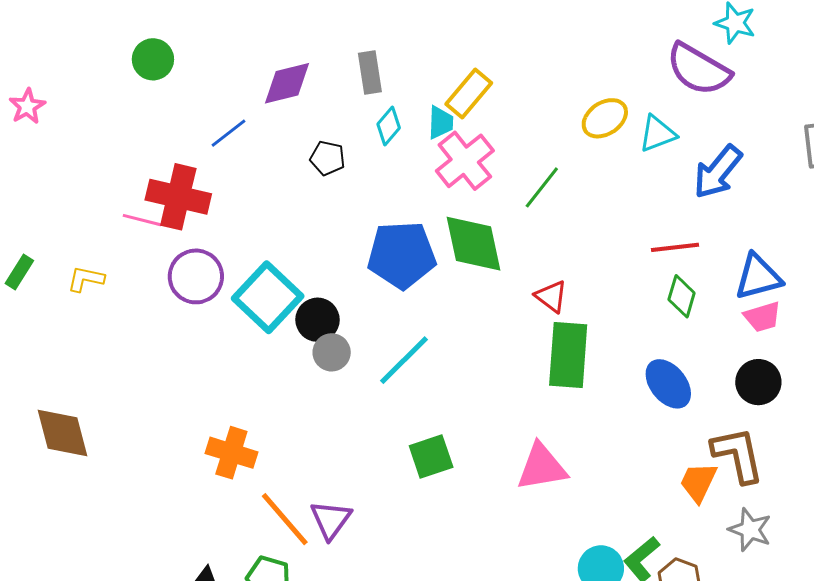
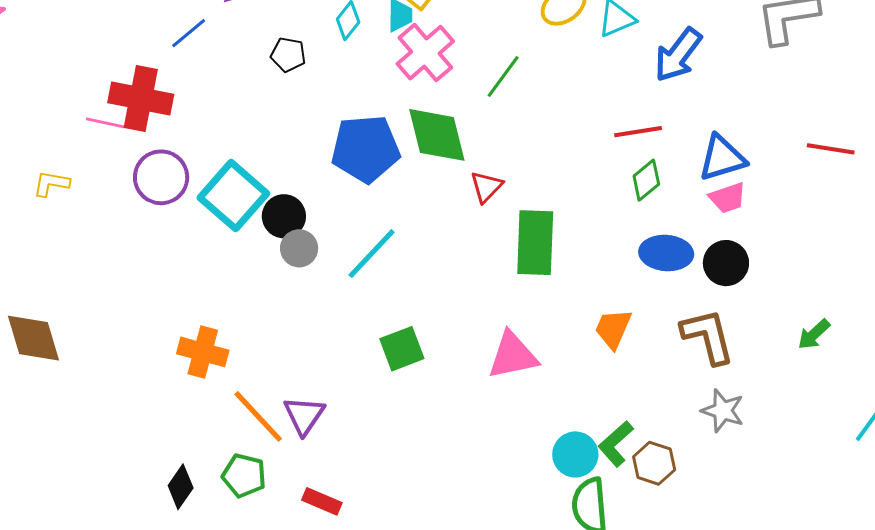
red triangle: (551, 296) -> (486, 187), moved, turned 39
green diamond: (682, 296) -> (646, 180), turned 36
blue ellipse: (668, 384) -> (666, 253), moved, turned -45
orange trapezoid: (698, 482) -> (613, 329), moved

